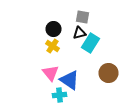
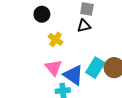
black circle: (54, 29) -> (42, 14), moved
cyan rectangle: (90, 43) -> (95, 68), moved

